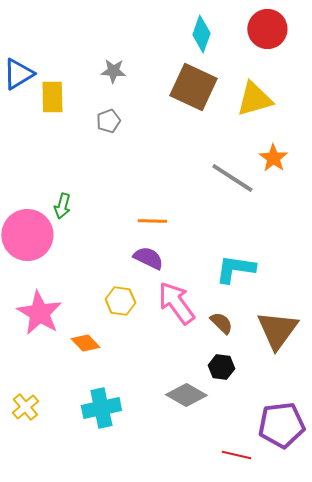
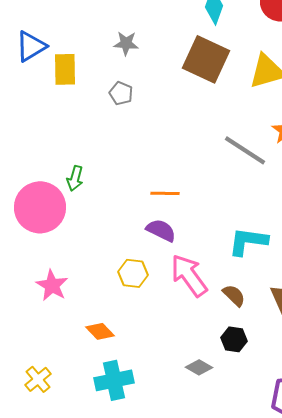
gray pentagon: (108, 121) -> (121, 93), turned -30
pink star: (39, 313) -> (52, 285), size x0.7
orange diamond: (85, 343) -> (100, 331), moved
gray diamond: (186, 395) -> (199, 367), size x0.7

